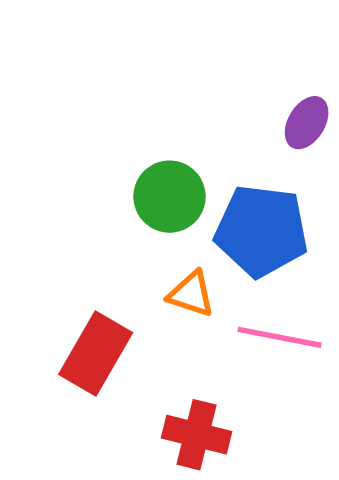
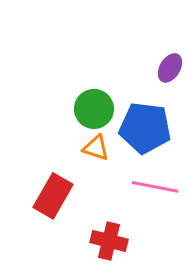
orange triangle: (191, 294) -> (96, 148), moved

